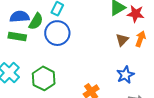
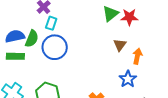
orange arrow: (141, 39) -> (137, 56), moved

